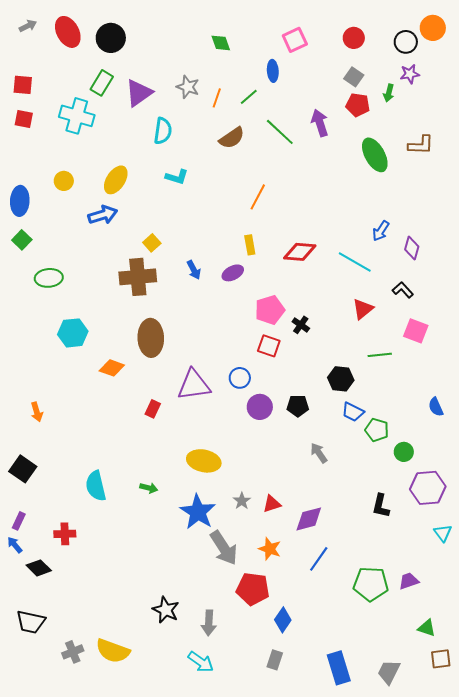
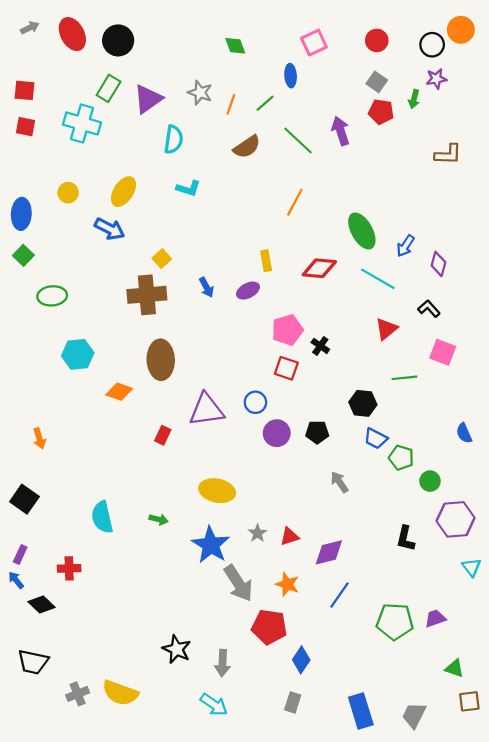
green ellipse: (375, 155) -> (362, 231), moved
orange line: (258, 197) -> (295, 202), moved
blue arrow: (103, 215) -> (110, 229), turned 44

